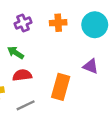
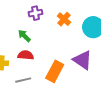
orange cross: (58, 23) -> (64, 19), turned 32
purple triangle: (91, 66) -> (83, 60), size x1.5

